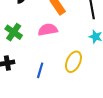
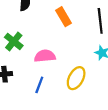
pink semicircle: (48, 30) -> (45, 56), moved

